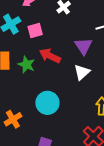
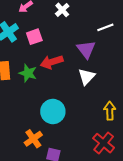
red arrow: (50, 56) -> (52, 62), turned -40
orange cross: (13, 119) -> (33, 139), moved

